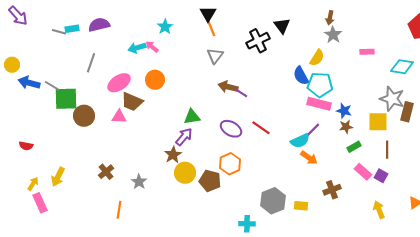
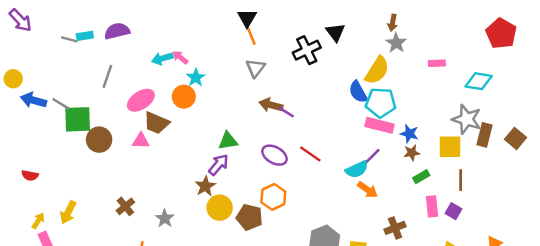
cyan star: (165, 27) -> (196, 78), moved
yellow semicircle: (317, 58) -> (377, 70), size x1.4
pink rectangle: (363, 172) -> (432, 206), turned 42

